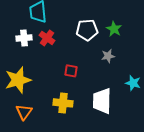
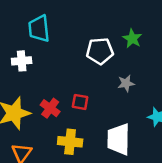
green star: (114, 29) -> (132, 39), moved
red cross: (47, 38) -> (50, 108), moved

